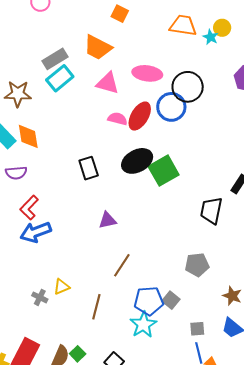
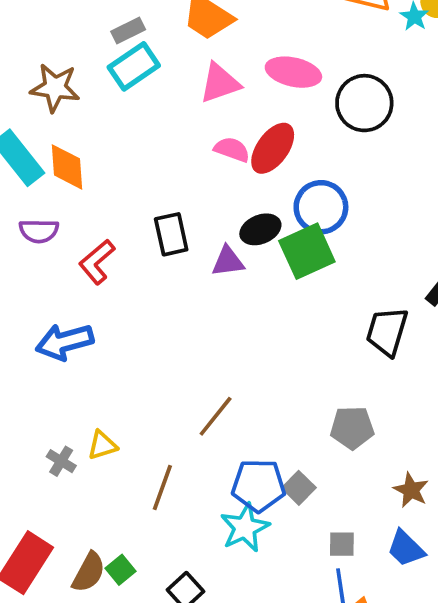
gray rectangle: (55, 59) -> (128, 30), size x0.7
pink triangle: (108, 83) -> (220, 83), turned -40
blue circle: (171, 107) -> (321, 207), moved
black ellipse: (137, 161) -> (260, 229), size x0.7
red L-shape: (29, 208) -> (97, 262), moved
purple triangle: (107, 220) -> (228, 261), moved

